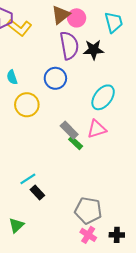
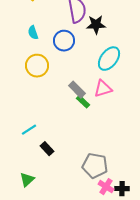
black star: (94, 50) -> (96, 25), moved
cyan semicircle: (12, 77) -> (33, 33), moved
cyan line: (28, 179) -> (29, 130), moved
pink cross: (88, 235) -> (106, 187), moved

